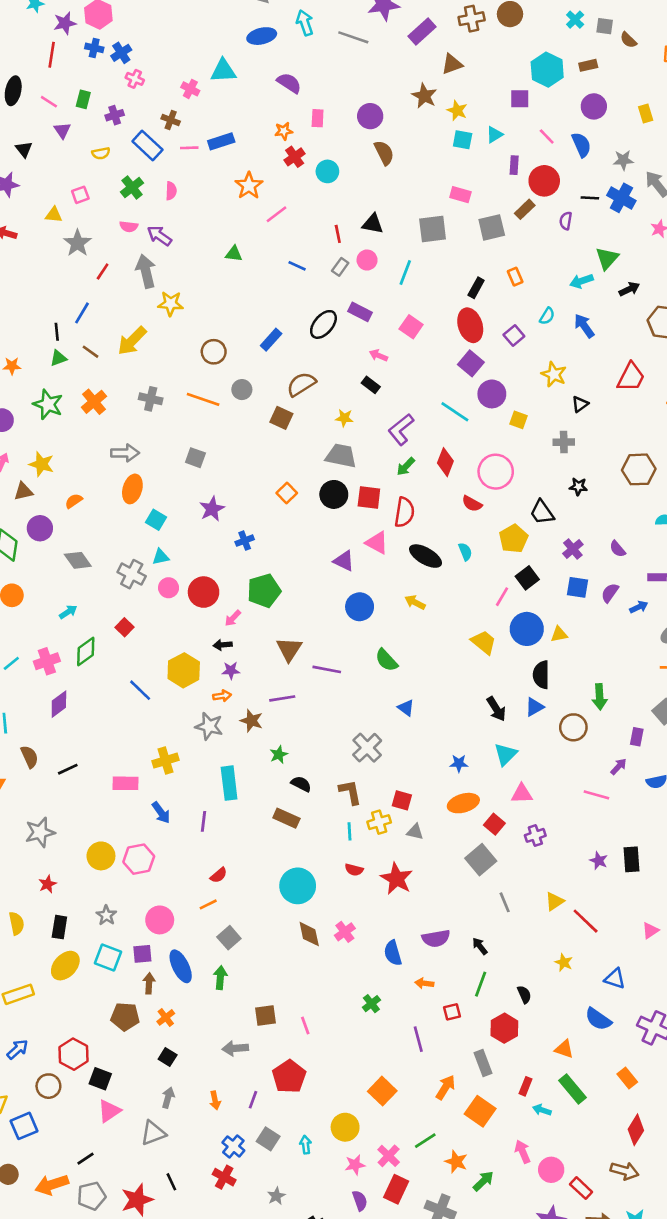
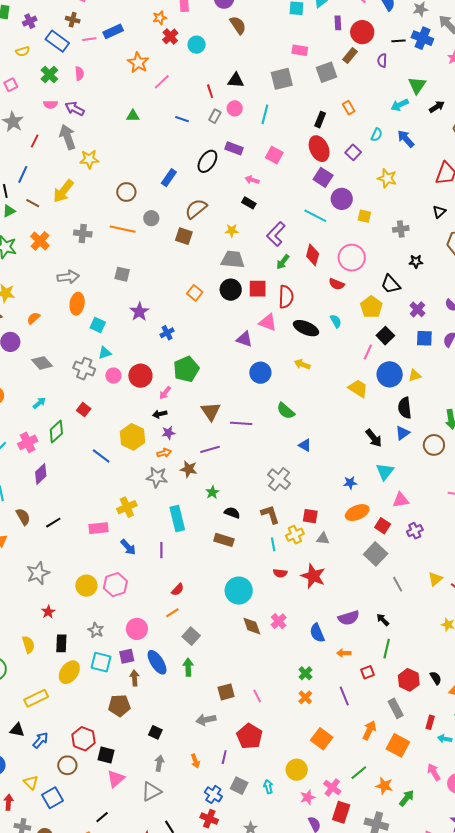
black triangle: (580, 404) -> (439, 212), moved
black semicircle: (524, 994) -> (436, 678), moved
orange cross: (166, 1017) -> (305, 697), moved

